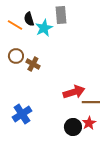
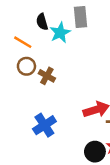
orange line: (15, 25) -> (23, 42), moved
blue cross: (22, 114) -> (44, 125), moved

